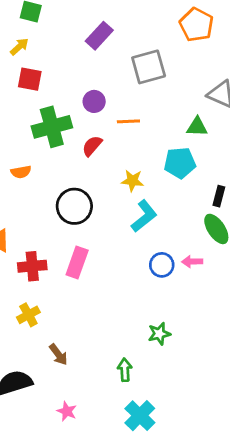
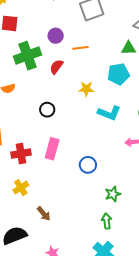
black circle: (74, 206) -> (47, 110), size x0.6
cyan L-shape: (144, 216) -> (109, 113), moved, turned 65
blue circle: (162, 265) -> (88, 165), moved
green arrow: (125, 370) -> (107, 221), moved

